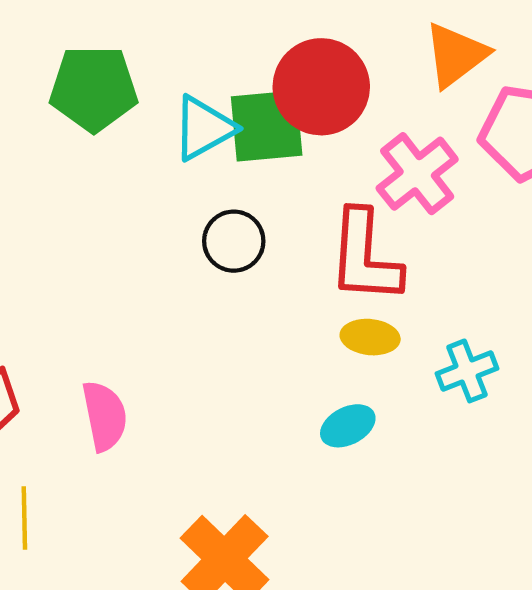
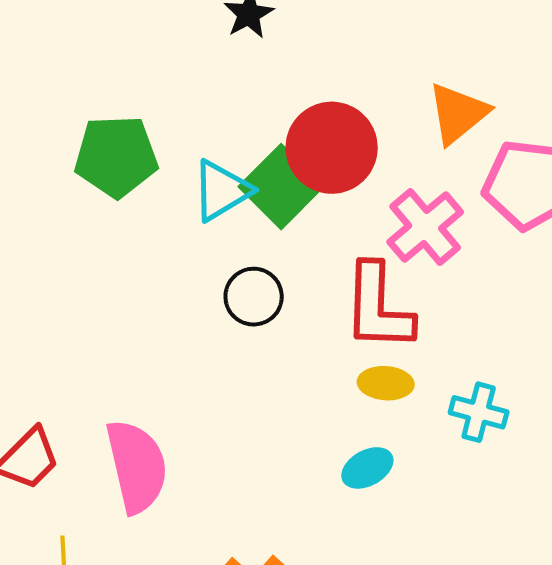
green square: (267, 126) -> (281, 187), turned -38
cyan cross: (467, 371) -> (479, 412), turned 38
pink semicircle: (105, 416) -> (137, 466), size x1.4

